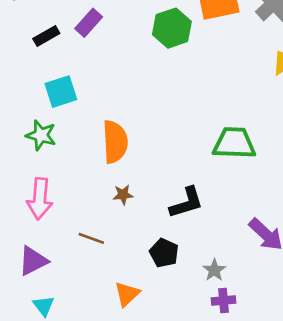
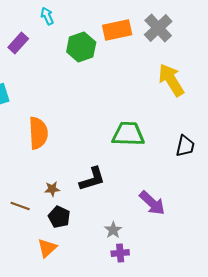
brown star: (123, 195) -> (52, 189), moved
black pentagon: (164, 253) -> (59, 217), moved

